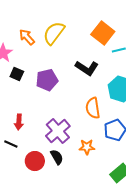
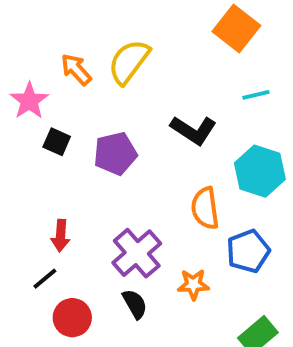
orange square: (103, 33) -> (236, 28), moved
black line: (11, 144) -> (45, 279), turned -64
red circle: (35, 161) -> (72, 318), moved

